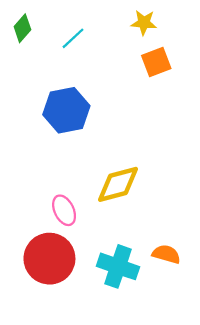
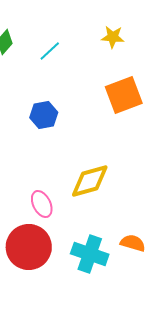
orange square: (156, 62) -> (124, 95), moved, size x1.4
blue hexagon: (66, 110) -> (44, 115), size x0.7

